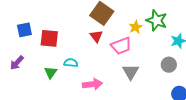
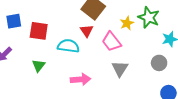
pink trapezoid: (121, 46) -> (111, 42), turned 70
cyan semicircle: (71, 63) -> (68, 46), moved, size x1.5

